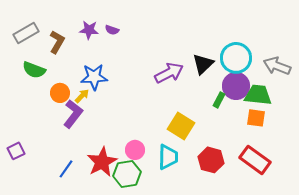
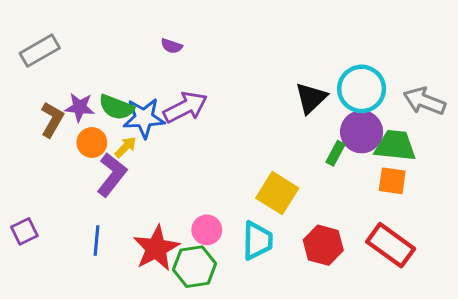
purple star: (89, 30) -> (80, 107), moved
brown L-shape: (57, 42) -> (52, 120), moved
green semicircle: (34, 70) -> (116, 107), moved
purple arrow: (169, 73) -> (185, 107), moved
blue line: (66, 169) -> (96, 241), moved, turned -30

